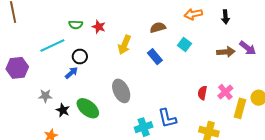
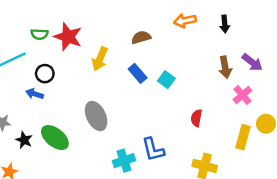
red star: (99, 27) -> (68, 37), size x1.6
cyan square: (184, 44) -> (166, 80), moved
brown arrow: (226, 52) -> (225, 67), turned 84
blue arrow: (71, 73) -> (35, 94), turned -120
pink cross: (225, 92) -> (242, 95), moved

